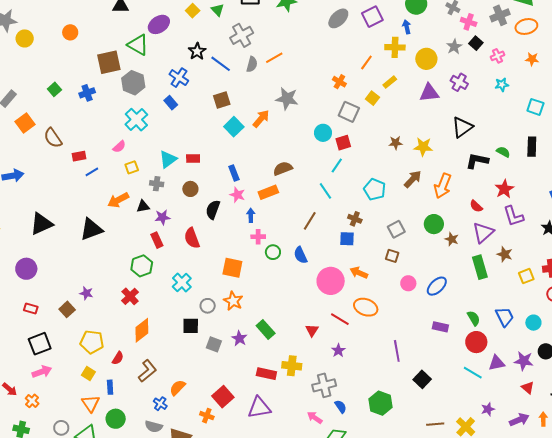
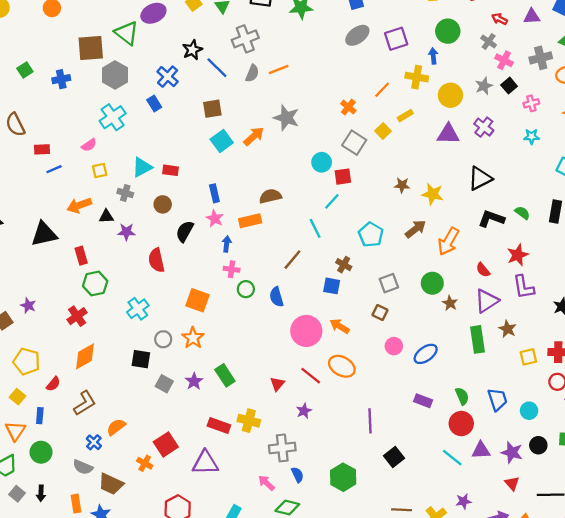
red rectangle: (157, 240) -> (81, 256), moved

